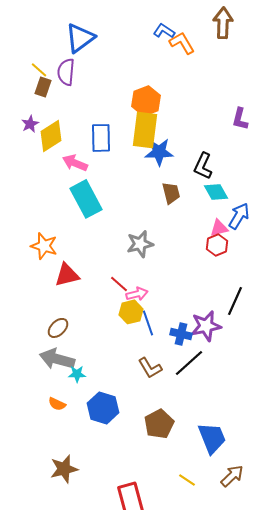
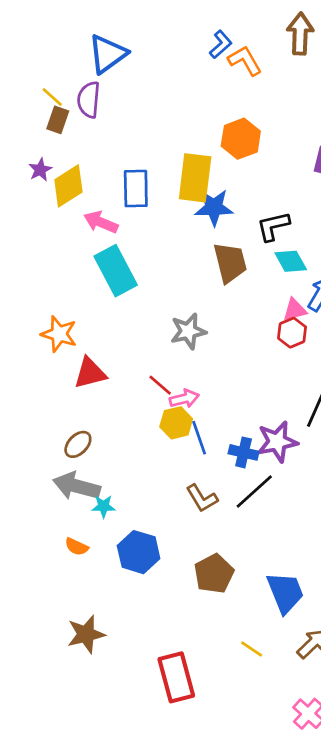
blue L-shape: (164, 31) -> (221, 44), turned 105
orange hexagon: (146, 101) -> (241, 139), moved
black L-shape: (203, 166) -> (273, 226), turned 52
brown trapezoid: (171, 193) -> (230, 263), size x1.4

